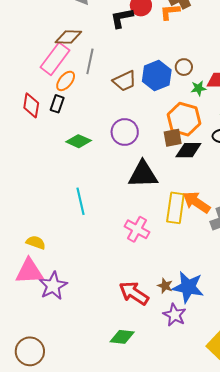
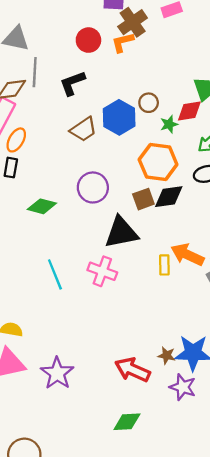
black L-shape: (122, 18) -> (72, 83), moved
gray line: (90, 61) -> (35, 72), moved
brown square: (173, 138) -> (143, 199), moved
yellow rectangle: (175, 208) -> (164, 265), size x0.6
pink cross: (137, 229) -> (102, 271), moved
purple star: (53, 286) -> (57, 373), moved

